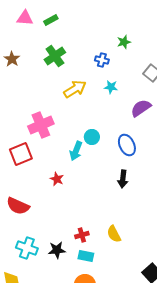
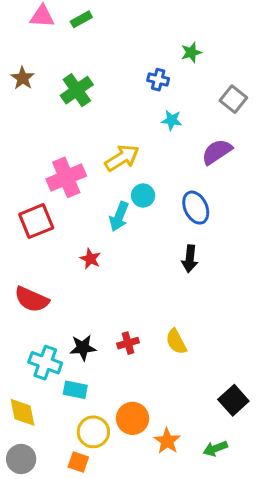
green cross: (55, 56) -> (77, 90), moved
yellow arrow: (75, 89) -> (122, 158), moved
black star: (57, 250) -> (83, 348), moved
cyan rectangle: (86, 256) -> (75, 390), moved

